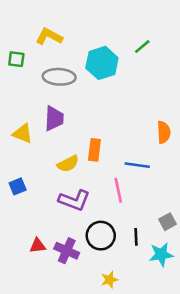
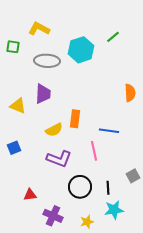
orange semicircle: (164, 132) -> (130, 93), moved
purple cross: (67, 251) -> (53, 216), moved
cyan star: (161, 254) -> (114, 210), moved

